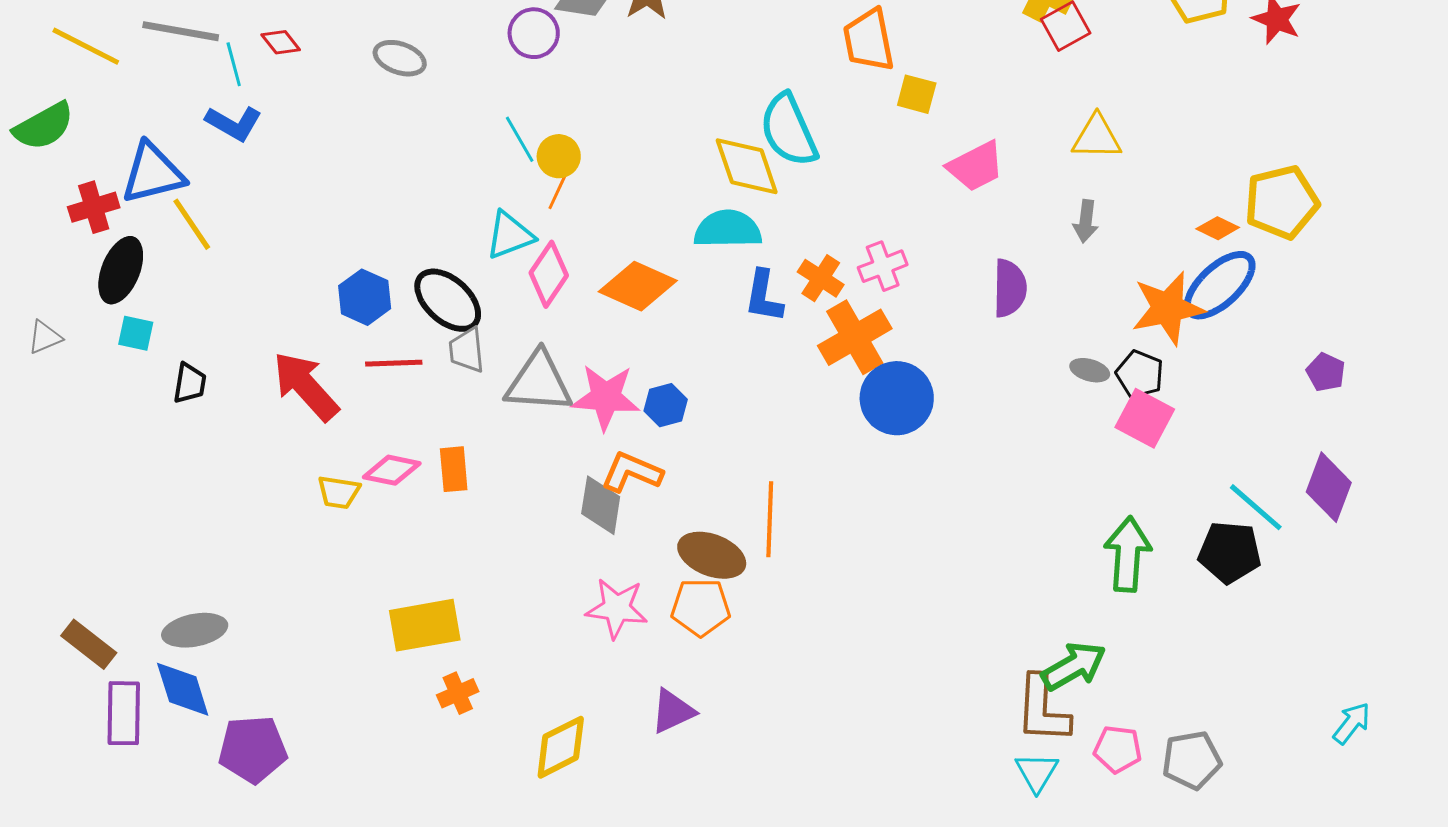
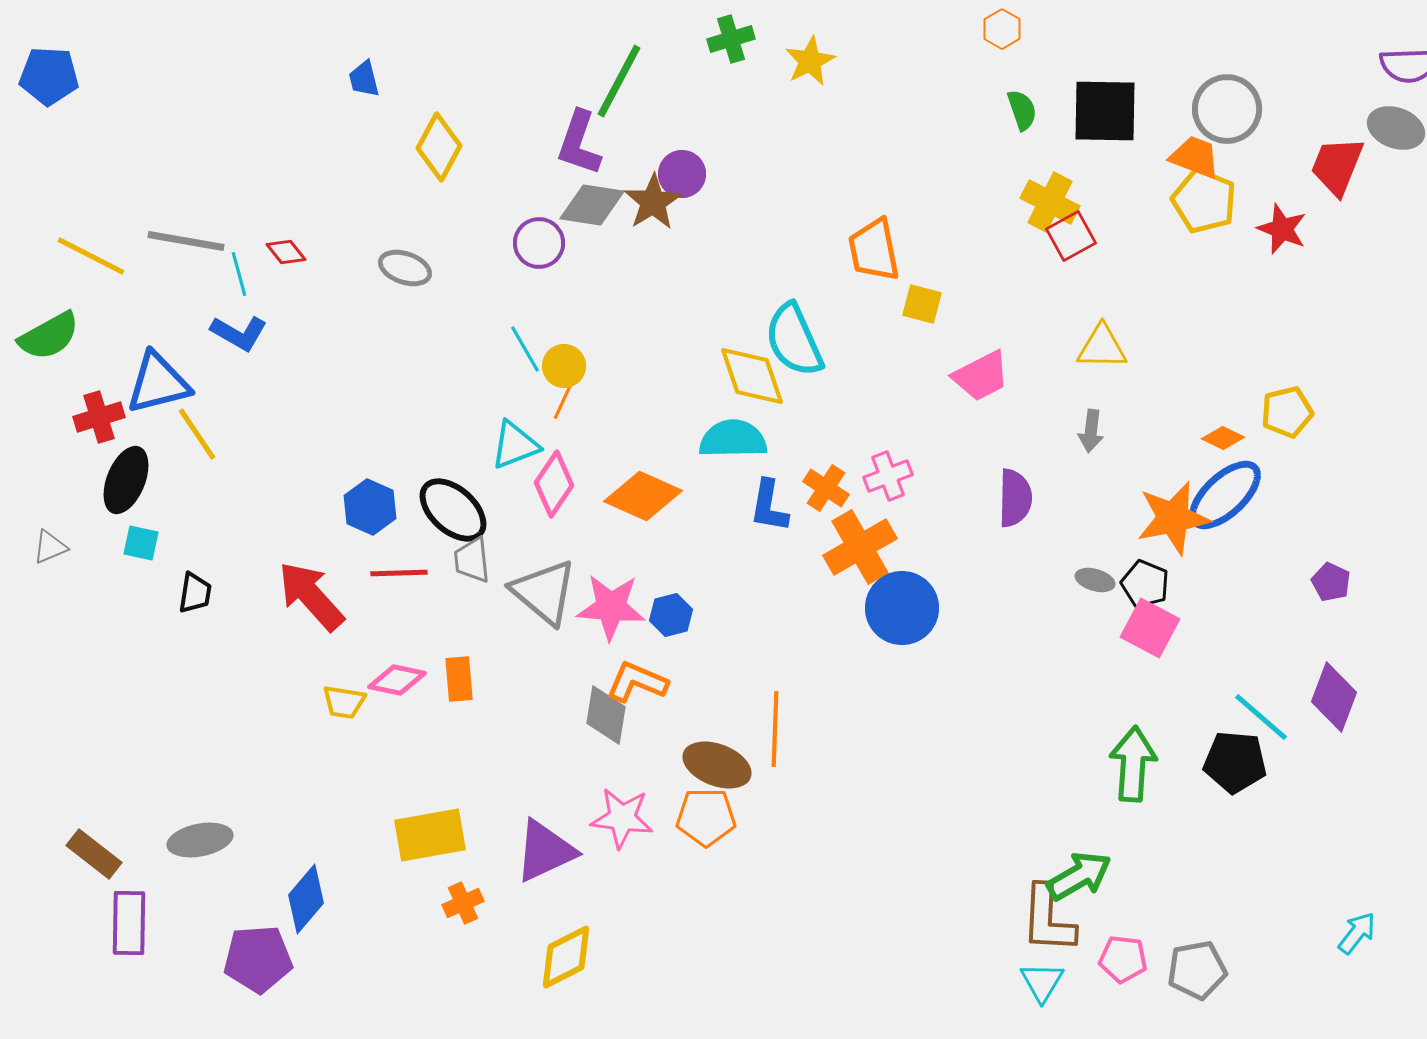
yellow pentagon: (1282, 202) -> (1287, 412), size x0.7
gray triangle: (539, 382) -> (544, 592), turned 36
blue diamond: (183, 689) -> (306, 899), moved, turned 58
purple triangle: (673, 711) -> (545, 851), moved, size x1.4

